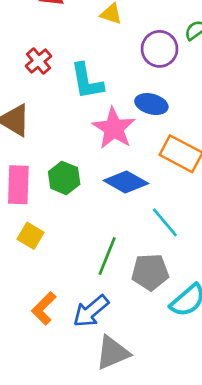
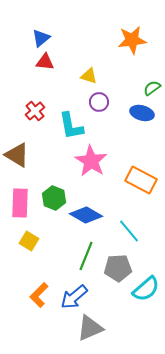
purple circle: (160, 49) -> (99, 102), moved, size x0.7
blue ellipse: (151, 104) -> (142, 113), moved
blue diamond: (126, 182) -> (86, 215), moved

